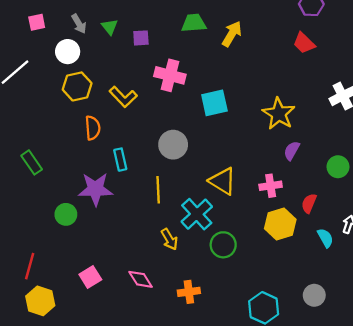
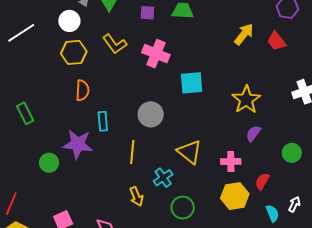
yellow arrow: (232, 34) -> (244, 34), moved
purple square: (141, 38) -> (147, 13), moved
yellow L-shape: (123, 97) -> (115, 44), moved
cyan cross: (197, 214) -> (163, 178), size x0.7

